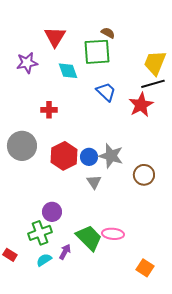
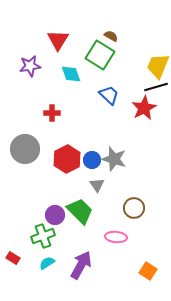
green square: (97, 52) -> (100, 55), turned 36
brown circle: (144, 175) -> (134, 208), moved
green trapezoid: (89, 238) -> (80, 211), moved
purple arrow: (65, 252) -> (81, 265), moved, size x1.8

